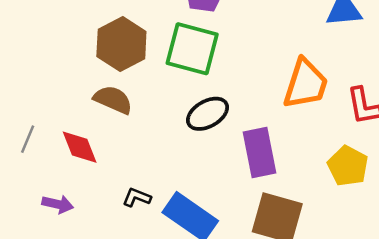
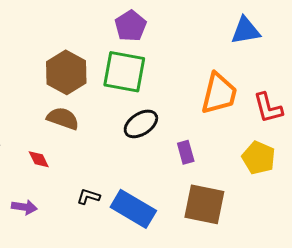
red diamond: (80, 147) -> (39, 159), size x0.7
purple rectangle: (259, 152) -> (186, 152), size x0.6

